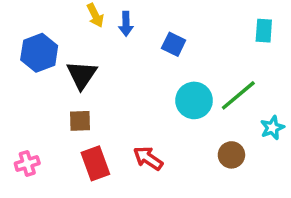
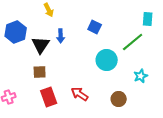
blue arrow: (126, 24) -> (61, 36), moved
green line: (238, 95) -> (133, 42), moved
cyan star: (272, 128) -> (141, 76), moved
brown circle: (231, 155) -> (119, 99), moved

